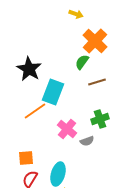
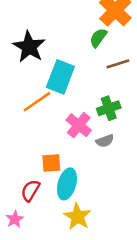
green cross: (100, 119) -> (109, 108), moved
orange square: (26, 158) -> (51, 163), moved

